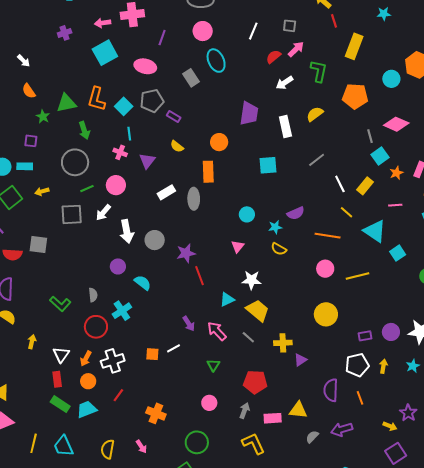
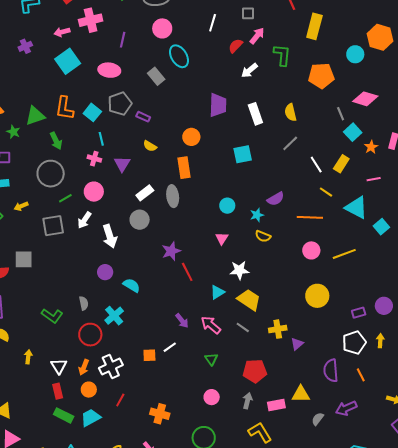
yellow semicircle: (315, 114) -> (291, 112), moved, turned -60
gray circle: (155, 240) -> (140, 220), moved

